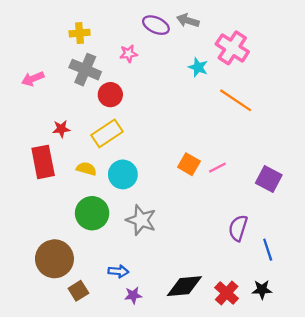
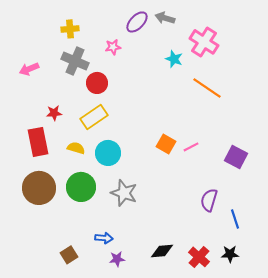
purple ellipse: (156, 25) -> (137, 22), turned -70
brown circle: (54, 259) -> (39, 188), moved
black diamond: (184, 286) -> (162, 251), size x0.7

